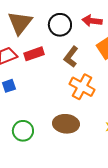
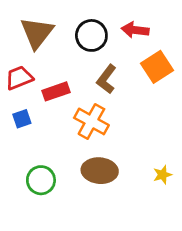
red rectangle: (34, 54) -> (56, 91), moved
orange cross: (82, 87) -> (91, 121), moved

